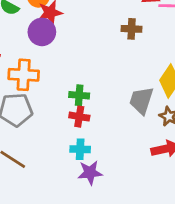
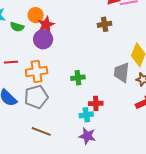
red cross: (79, 117) -> (96, 103), moved
purple star: (90, 173) -> (87, 136), moved, turned 30

